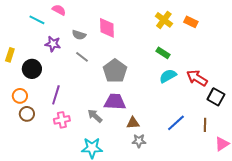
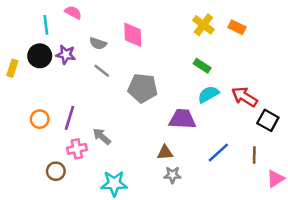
cyan line: (37, 20) -> (46, 25), turned 56
black circle: (32, 69) -> (40, 56), moved
gray pentagon: (115, 71) -> (143, 88), turned -30
orange circle: (20, 96) -> (40, 119), moved
purple trapezoid: (115, 102) -> (182, 119), moved
brown circle: (27, 114) -> (56, 171), moved
gray arrow: (95, 116) -> (102, 136), moved

